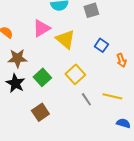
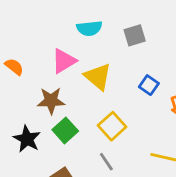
brown star: (17, 58) -> (51, 101), moved
gray line: (86, 99) -> (106, 162), moved

